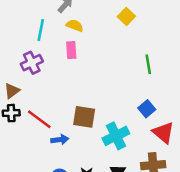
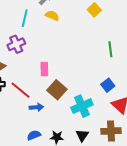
pink rectangle: (71, 50) -> (44, 69), moved
brown square: (84, 117) -> (57, 90), turned 30

